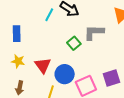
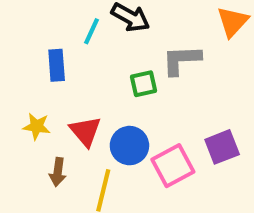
blue rectangle: (17, 34) -> (57, 65), moved
green square: (74, 43) -> (144, 84), turned 32
brown arrow: (20, 88) -> (58, 172), moved

